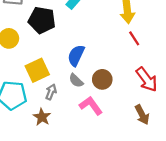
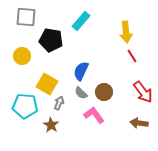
yellow square: (37, 70) -> (47, 84), turned -35
brown arrow: (142, 115) -> (139, 123), turned 126

